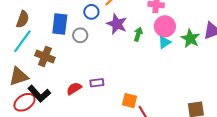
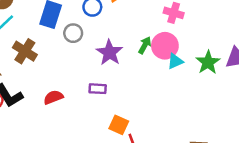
purple star: (117, 24) -> (109, 53), moved
pink circle: (165, 26) -> (165, 46), moved
purple rectangle: (97, 83) -> (98, 89), moved

